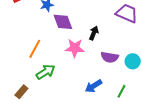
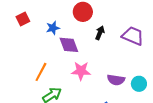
black arrow: (94, 33) -> (100, 33), moved

